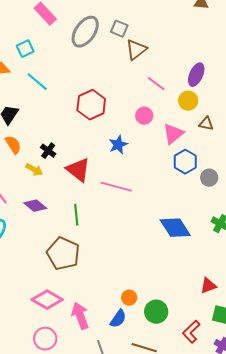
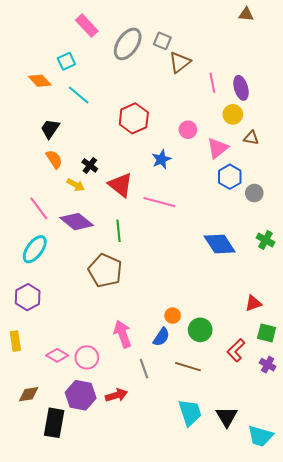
purple ellipse: (196, 75) -> (241, 88), turned -40
pink line: (156, 84) -> (212, 83), moved, turned 42
purple diamond: (35, 206) -> (77, 222), size x1.4
pink diamond: (47, 300) -> (57, 355), moved, size x0.7

